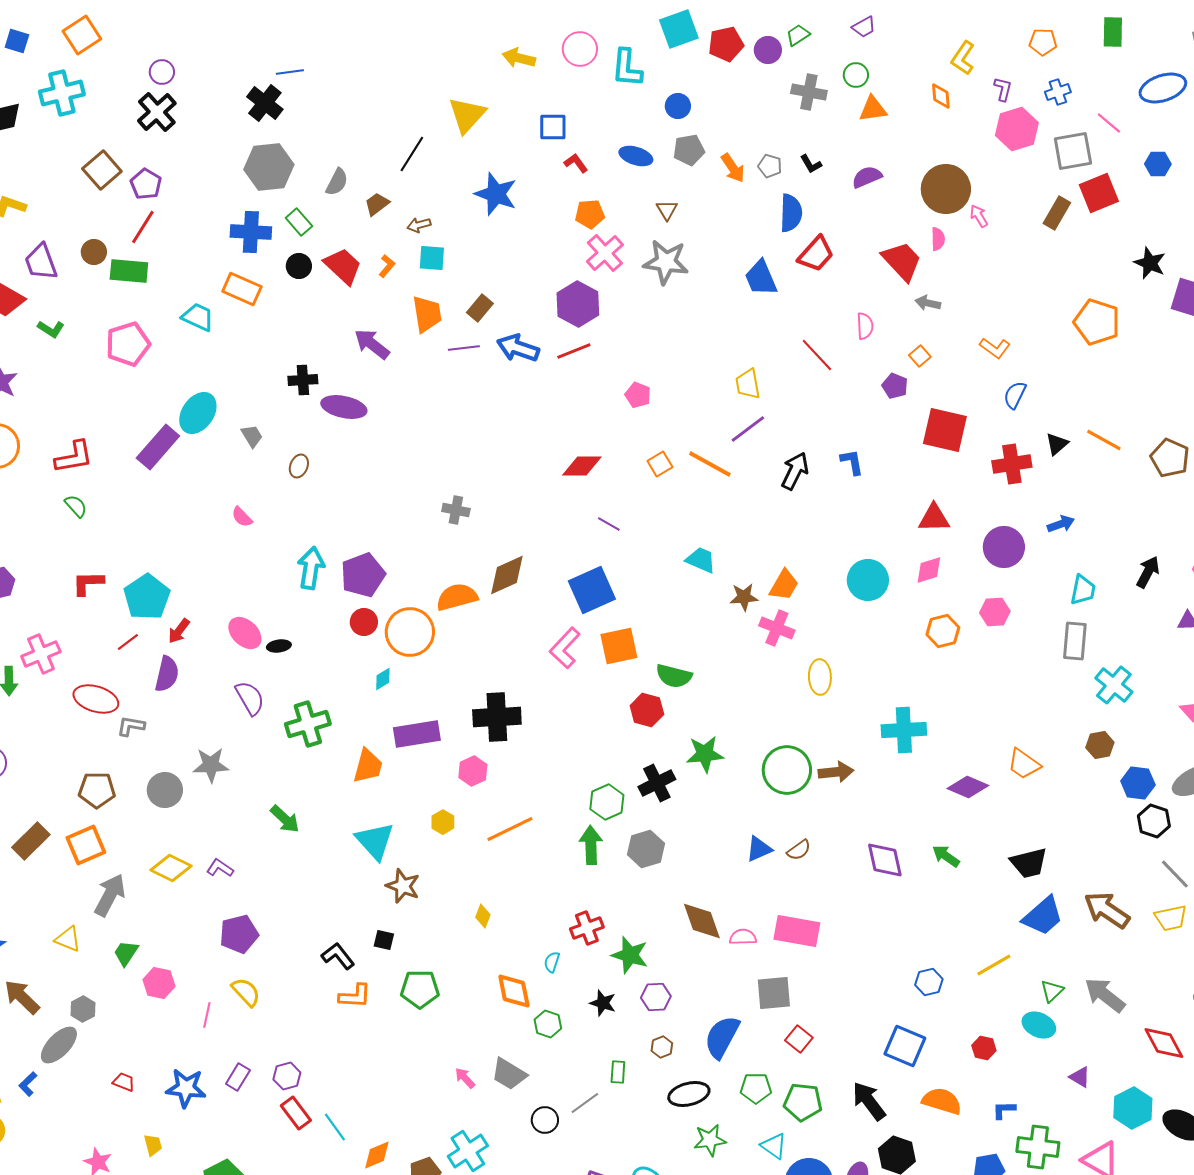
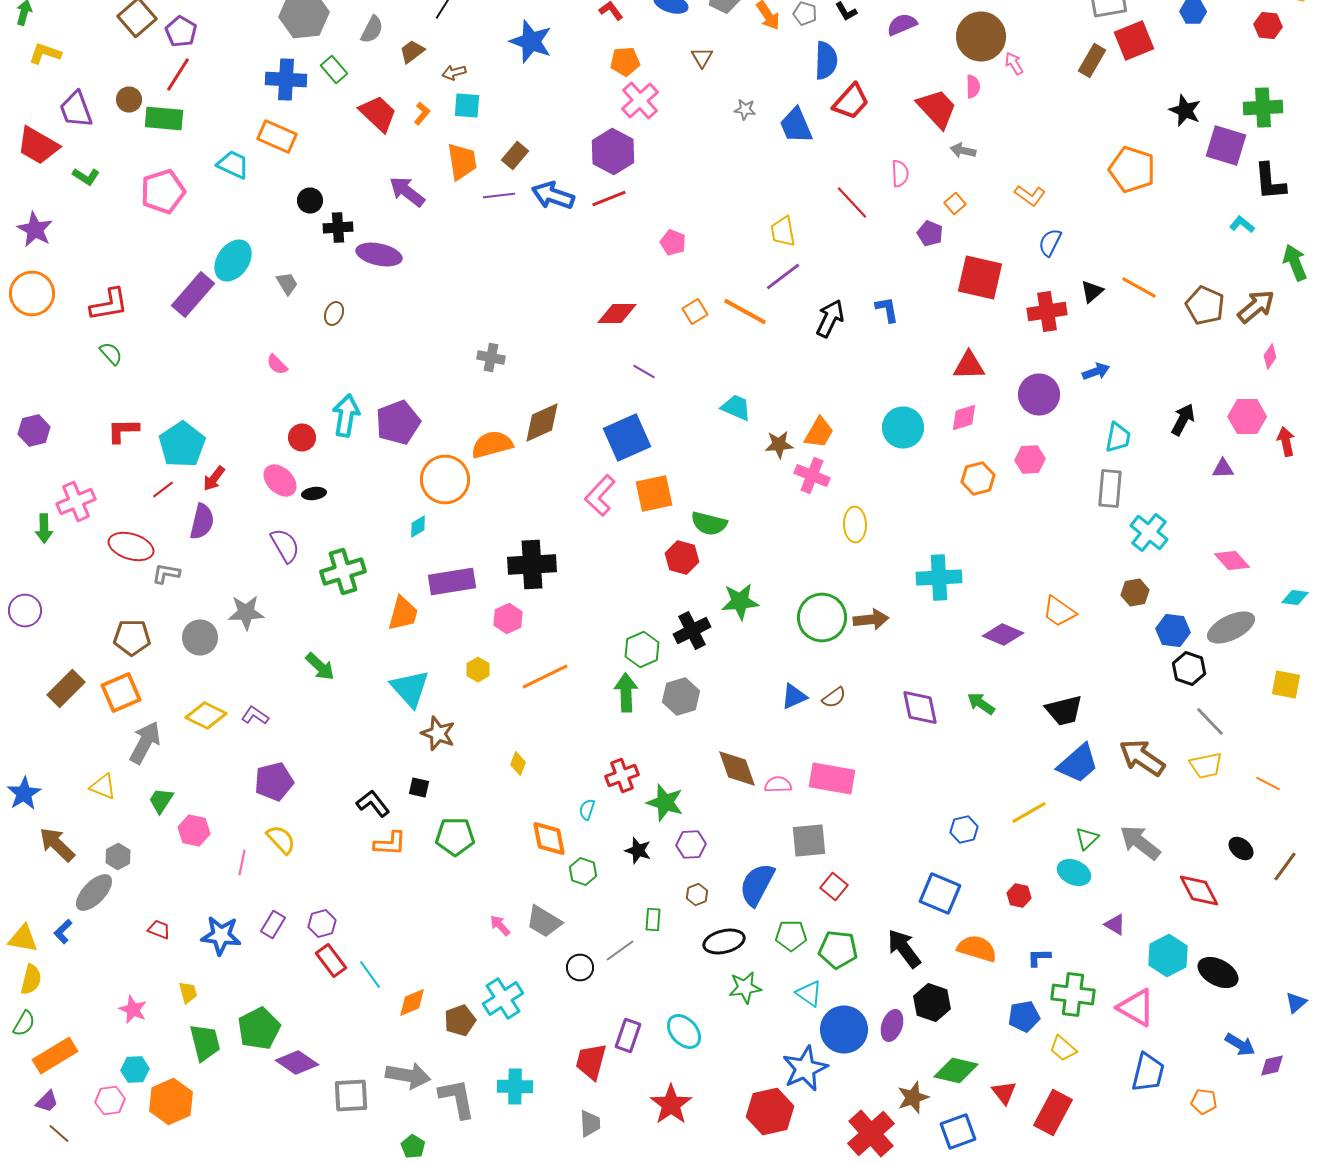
gray star: (666, 262) -> (745, 110), moved, size x0.5
black circle: (299, 266) -> (310, 200), moved
red circle: (364, 622) -> (302, 438), moved

